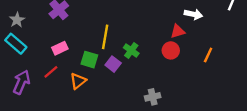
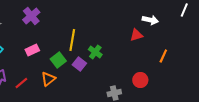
red circle: (171, 50) -> (140, 80), moved
green square: (89, 60) -> (58, 60), turned 35
red line: (51, 72) -> (21, 83), moved

